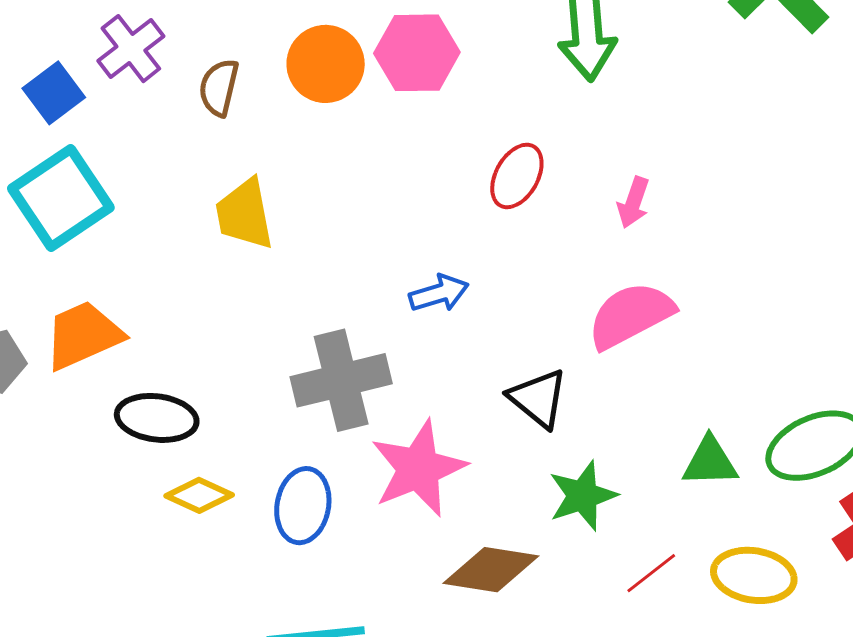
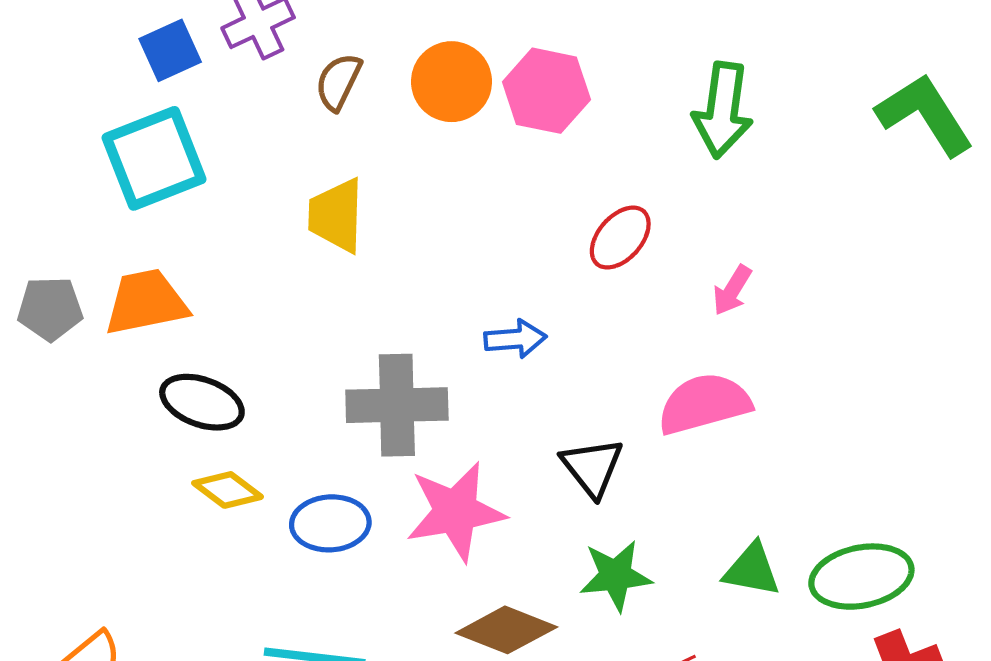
blue ellipse: (303, 506) -> (330, 523), turned 64

